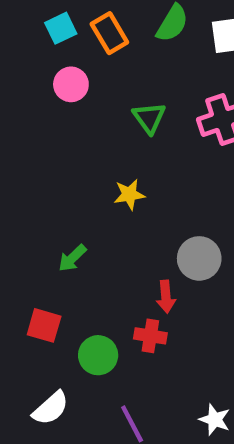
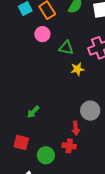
pink circle: (71, 84) -> (42, 34), moved
green triangle: (149, 118) -> (66, 48), turned -42
yellow star: (129, 194) -> (77, 69), moved

